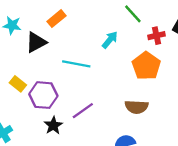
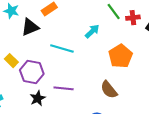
red cross: (156, 36) -> (133, 18), moved
brown semicircle: (137, 107) -> (109, 90), turned 42
purple line: (83, 111) -> (64, 88), turned 36

